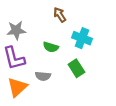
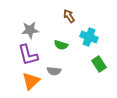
green rectangle: (76, 68) -> (99, 64), moved

